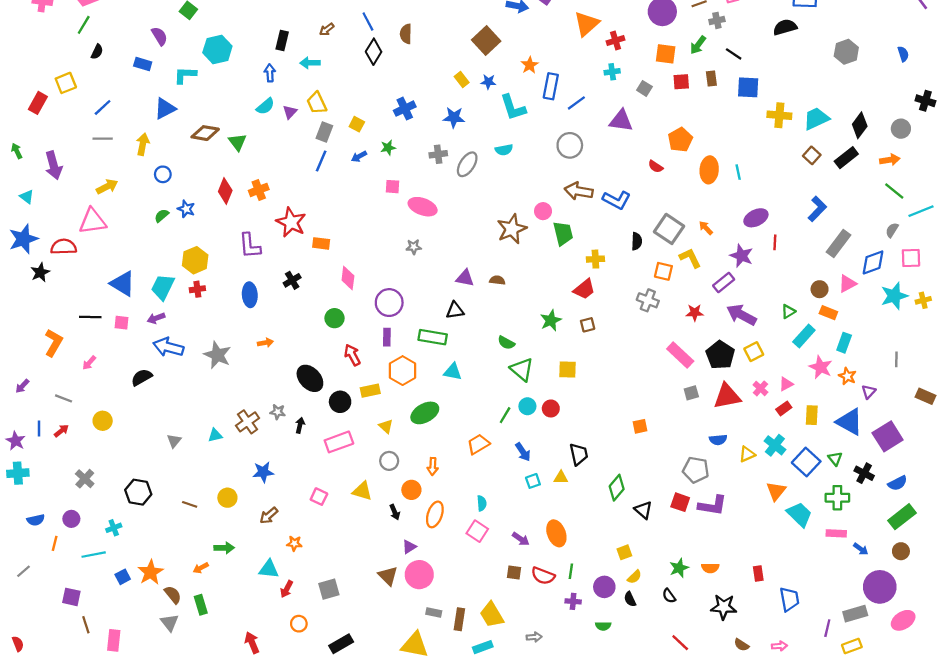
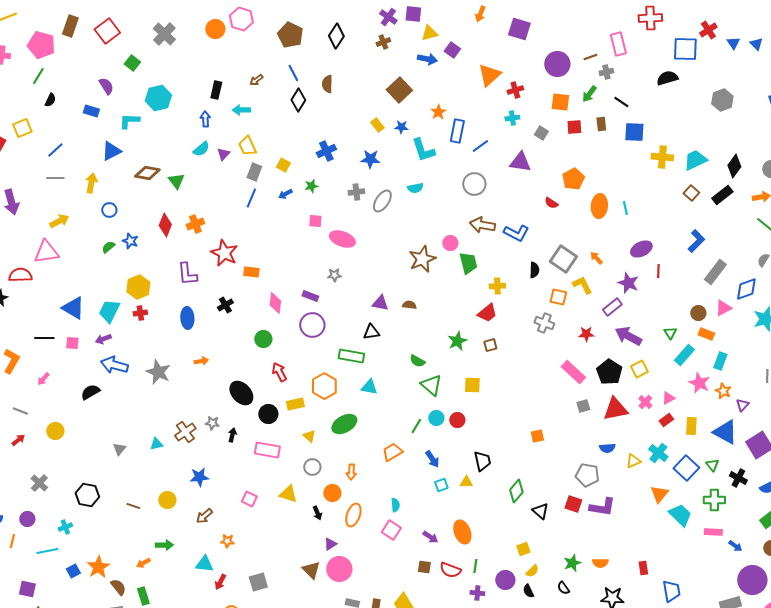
green triangle: (788, 311) -> (670, 333), turned -32
purple rectangle: (387, 337) -> (310, 296), moved, turned -70
pink rectangle: (339, 442) -> (267, 450), turned 30

